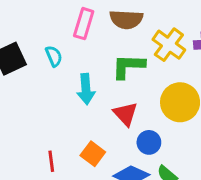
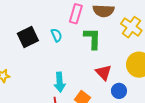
green L-shape: (128, 66) -> (92, 38), moved, turned 90
cyan arrow: (86, 89) -> (60, 82), moved

